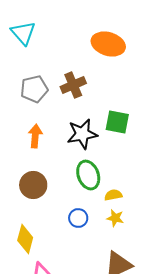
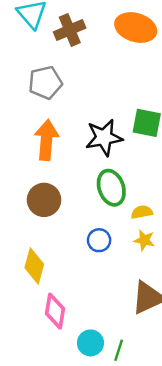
brown cross: (73, 85) -> (70, 30), moved
orange arrow: (35, 136) -> (46, 140), size x1.4

